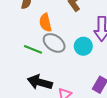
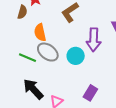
black arrow: (40, 82) -> (33, 89), turned 30

